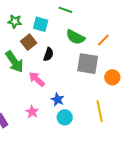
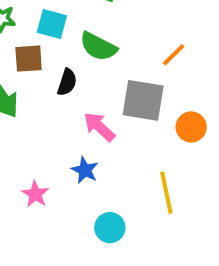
green semicircle: (75, 37) -> (98, 47), moved
brown square: (29, 42) -> (29, 59), turned 35
pink arrow: (37, 79) -> (99, 127), moved
cyan circle: (65, 117) -> (110, 228), moved

